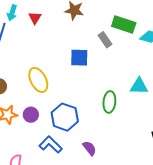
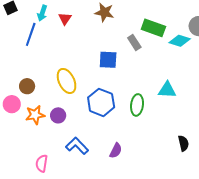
blue hexagon: (65, 117) -> (101, 102), moved
purple semicircle: (89, 148) -> (116, 151), turned 63

